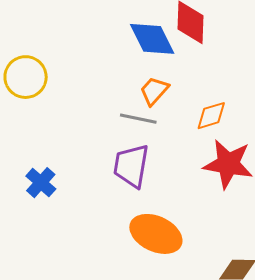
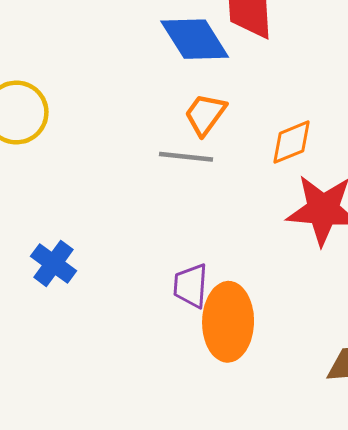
purple trapezoid: (131, 166) -> (191, 286), moved, size x0.7
orange ellipse: (156, 234) -> (228, 322), turned 72

